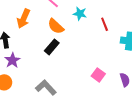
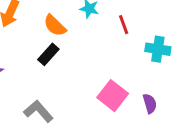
pink square: (98, 75) -> (113, 96), size x1.5

